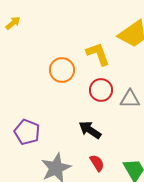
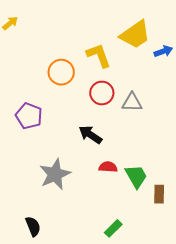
purple pentagon: (27, 132) -> (29, 116), moved
red semicircle: (97, 163) -> (108, 167), moved, turned -54

